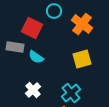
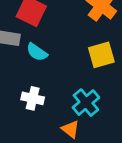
white cross: (33, 90) -> (33, 98), turned -35

